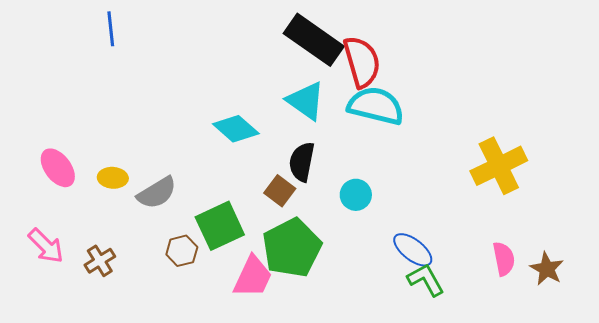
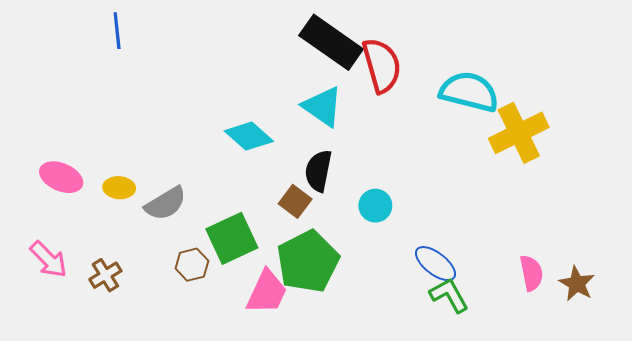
cyan semicircle: (376, 106) -> (469, 92), moved
yellow cross: (499, 166) -> (519, 133), moved
pink ellipse: (58, 168) -> (61, 177), turned -30

